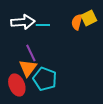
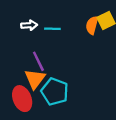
white arrow: (23, 22) -> (29, 25), size x0.6

